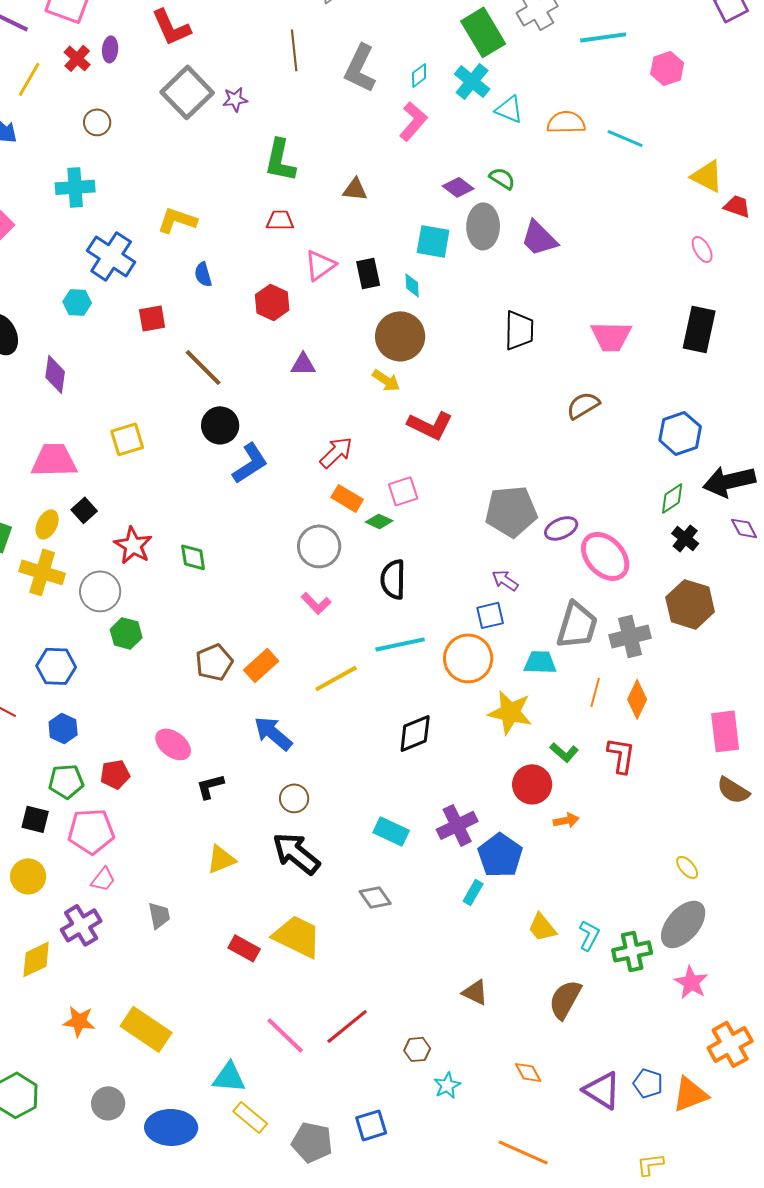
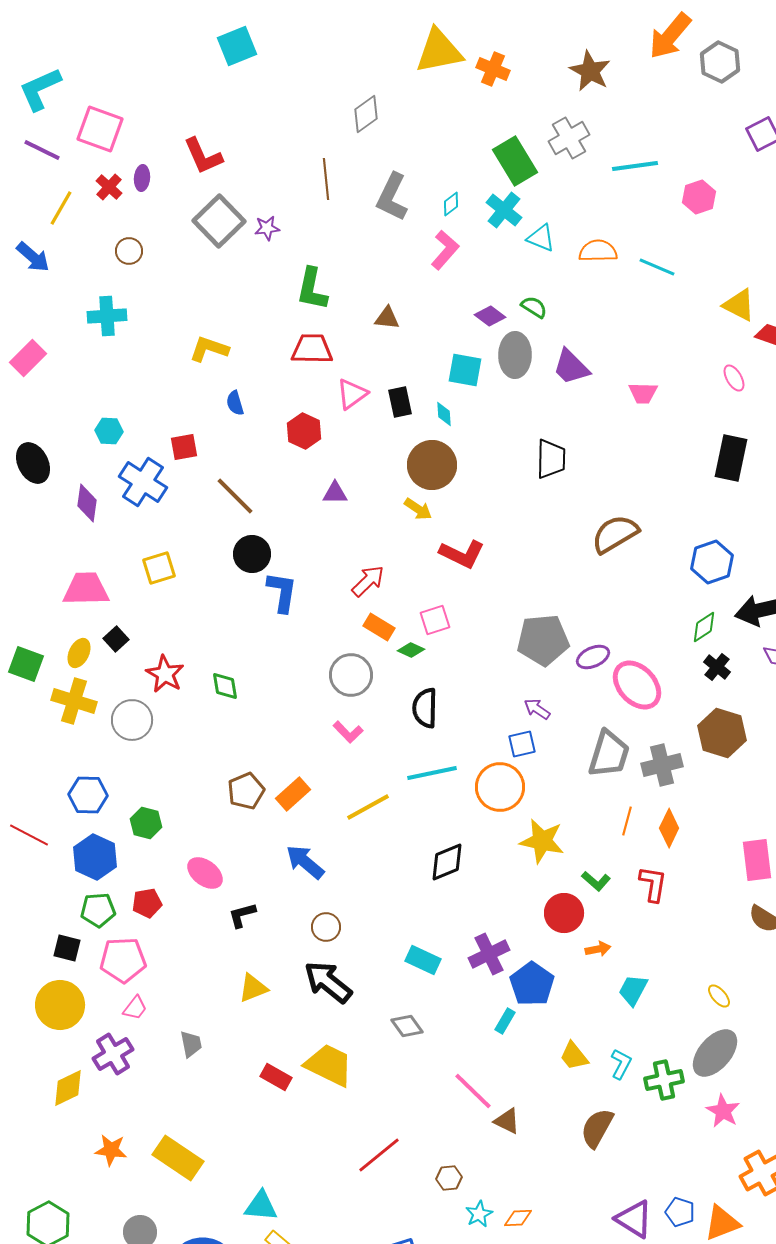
red trapezoid: (280, 220) -> (312, 349), size x1.5
blue cross: (111, 256) -> (143, 482), moved
pink trapezoid: (611, 336) -> (643, 393), moved, size x0.7
brown semicircle: (583, 405) -> (615, 534), size x1.4
blue L-shape: (250, 463) -> (282, 592), turned -48
green hexagon: (126, 633) -> (146, 823), moved
cyan trapezoid: (540, 662) -> (633, 990), moved, turned -64
blue hexagon: (63, 728) -> (95, 857), size x1.5
yellow circle: (28, 876) -> (60, 1005), size x1.4
pink line: (285, 1035) -> (473, 1091), moved
orange diamond: (528, 1072) -> (518, 1218), moved, turned -64

